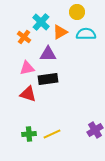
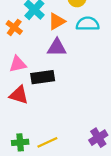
purple triangle: (48, 54) -> (57, 48), moved

